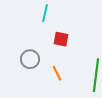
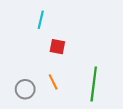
gray circle: (30, 59) -> (25, 89), moved

